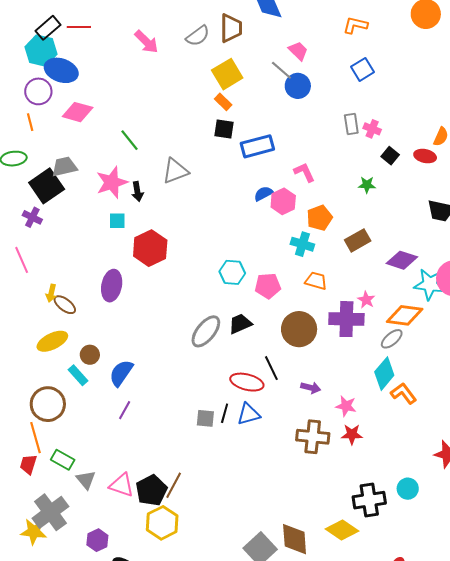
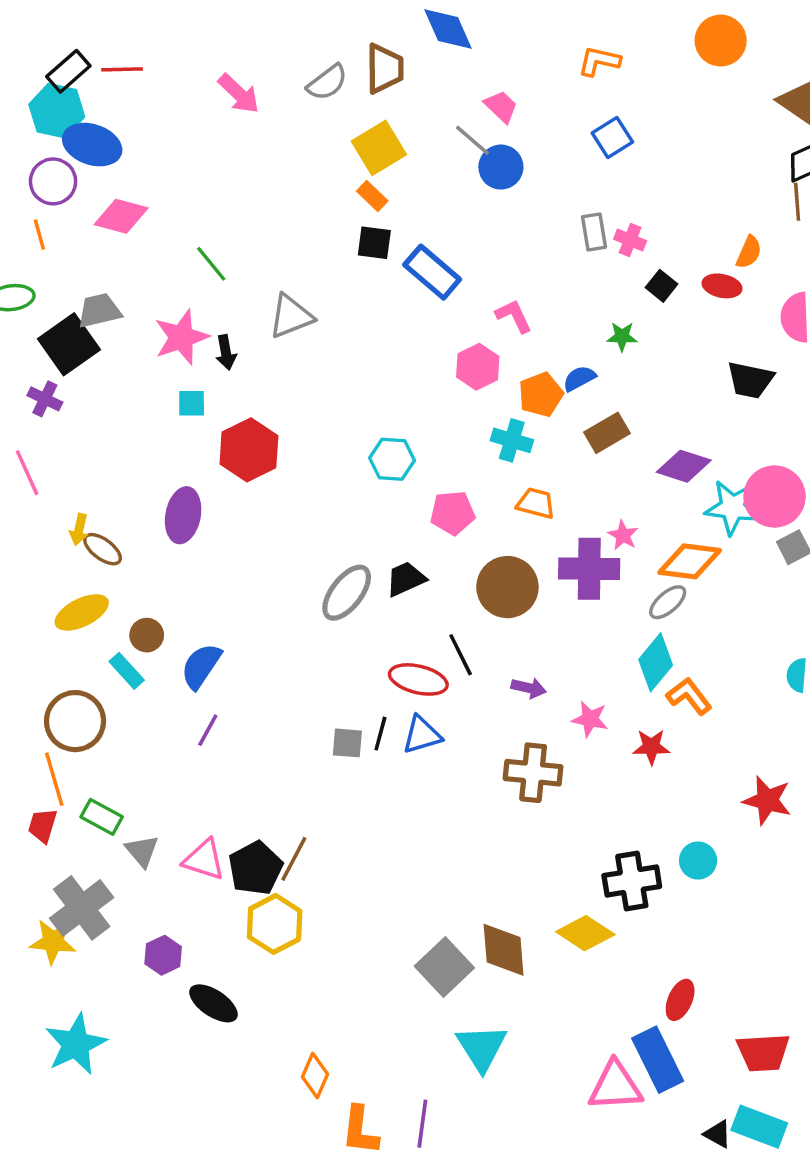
blue rectangle: (257, 146) -> (432, 272), turned 56
blue semicircle: (263, 194) -> (579, 378), moved
cyan hexagon: (232, 272) -> (392, 459), moved
red star: (352, 434) -> (651, 747), moved

